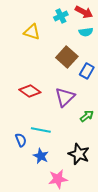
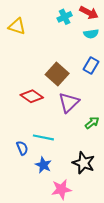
yellow triangle: (32, 32) -> (17, 26), moved
brown square: (67, 57) -> (57, 74), moved
blue rectangle: (87, 71) -> (91, 66), moved

